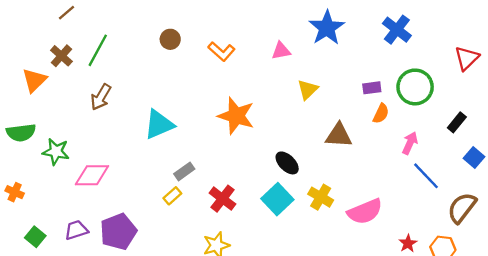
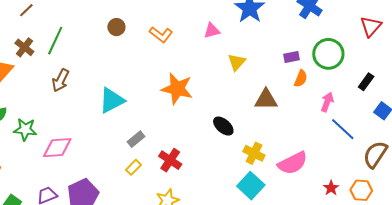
yellow rectangle: (172, 196) -> (134, 167), moved
cyan square: (277, 199) -> (251, 186), moved

